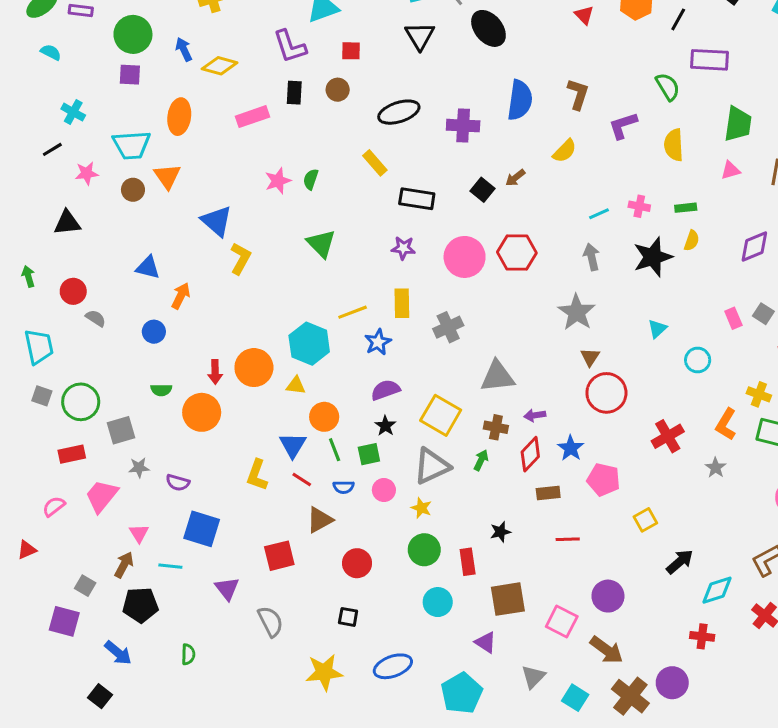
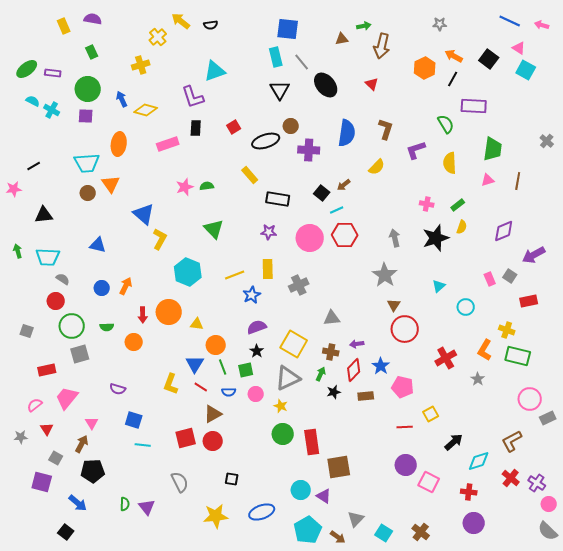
red triangle: (584, 15) -> (372, 84), moved
red square: (351, 51) -> (234, 127), moved, turned -32
brown circle: (338, 90) -> (291, 126), moved
cyan cross: (73, 112) -> (52, 110), moved
pink star: (87, 173) -> (14, 189), moved
green semicircle: (311, 179) -> (207, 186), turned 64
green rectangle: (686, 208) -> (458, 205), turned -32
cyan line: (599, 214) -> (337, 210), moved
red circle: (73, 291) -> (56, 301), moved
orange arrow: (181, 296) -> (126, 286), moved
cyan hexagon: (309, 344) -> (188, 272), moved
cyan trapezoid: (39, 347) -> (48, 257), moved, turned 105
gray triangle: (497, 376) -> (332, 318), size x0.7
green circle: (81, 402) -> (72, 326), moved
orange circle: (202, 412) -> (134, 342), size x0.7
gray star: (139, 468) -> (21, 437), moved
blue square: (202, 529) -> (134, 420), size x0.7
black star: (500, 532) -> (334, 392), moved
red line: (568, 539) -> (405, 427), moved
red triangle: (27, 550) -> (47, 429), moved, turned -40
red rectangle: (468, 562) -> (312, 442), size x1.4
red circle: (357, 563) -> (213, 441), moved
cyan line: (170, 566) -> (143, 445), moved
purple triangle: (227, 589) -> (147, 507), moved
cyan circle: (438, 602) -> (301, 490), moved
pink square: (562, 621) -> (429, 482), moved
brown arrow: (606, 650) -> (338, 537), moved, size x0.7
purple circle: (672, 683) -> (474, 523), moved
brown cross: (630, 696) -> (421, 532), size x0.7

